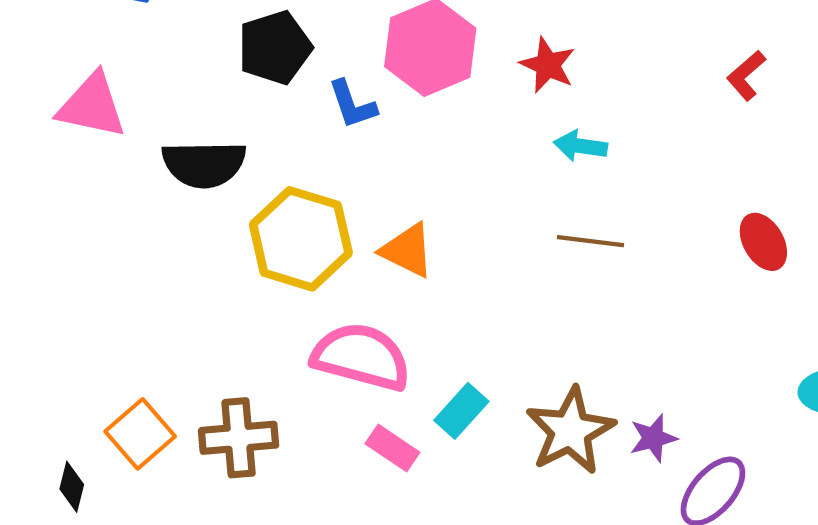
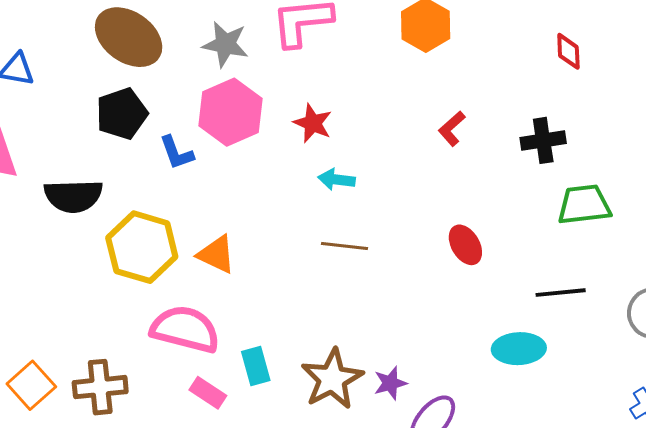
cyan rectangle: (461, 411) -> (256, 366), turned -57

